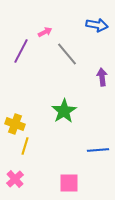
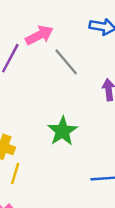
pink arrow: (45, 32) -> (39, 35), size x1.6

